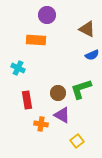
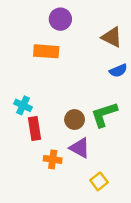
cyan cross: (18, 68) -> (23, 105), moved

